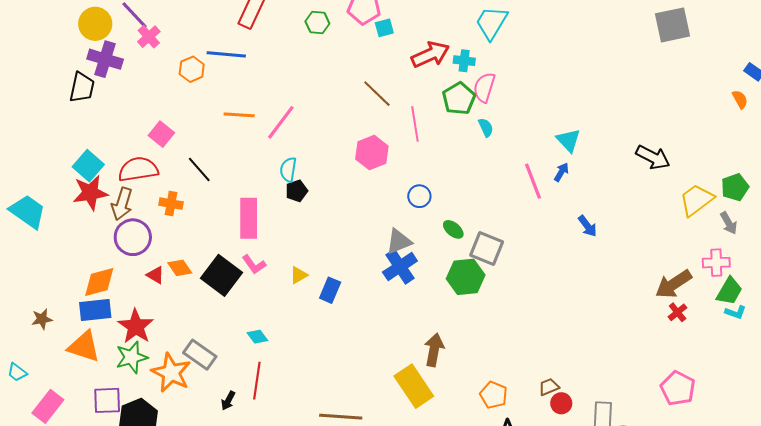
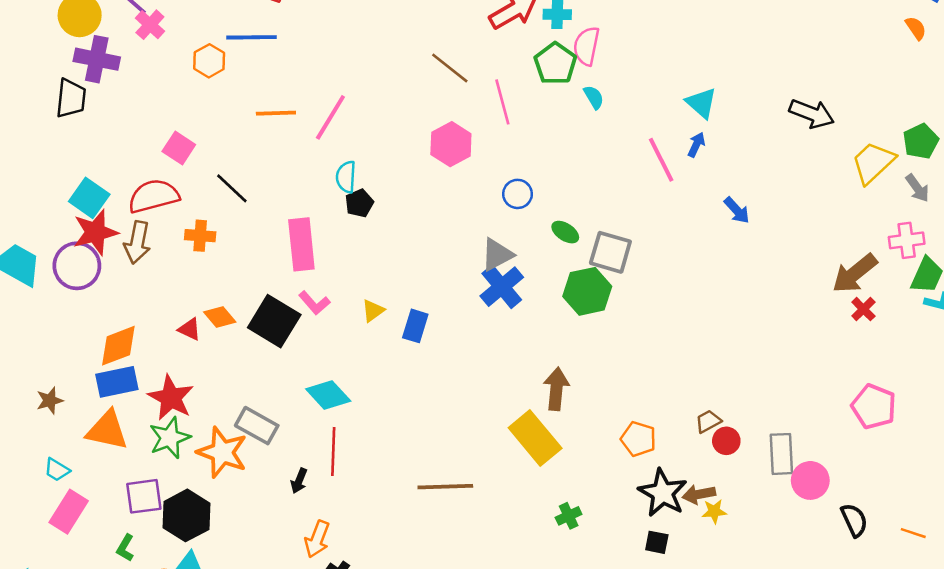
purple circle: (133, 237) -> (77, 266), moved
cyan diamond: (257, 337) -> (328, 395), size x1.6
cyan trapezoid: (17, 372) -> (57, 470), moved

